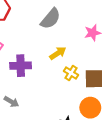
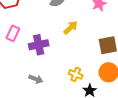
yellow cross: (71, 73) -> (76, 74), moved

